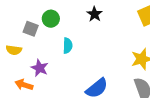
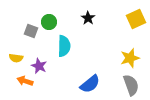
cyan semicircle: (68, 46) -> (64, 46), size x1.5
yellow semicircle: (14, 50) -> (16, 58), moved

